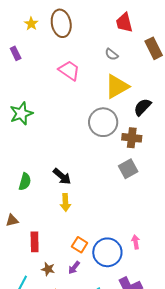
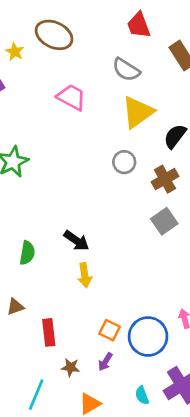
brown ellipse: (61, 23) -> (54, 35), turned -48
yellow star: (31, 24) -> (15, 52), moved
gray semicircle: (112, 54) -> (126, 70), size x1.5
gray circle: (103, 122) -> (124, 162), size x0.6
brown cross: (132, 138) -> (165, 179), turned -30

